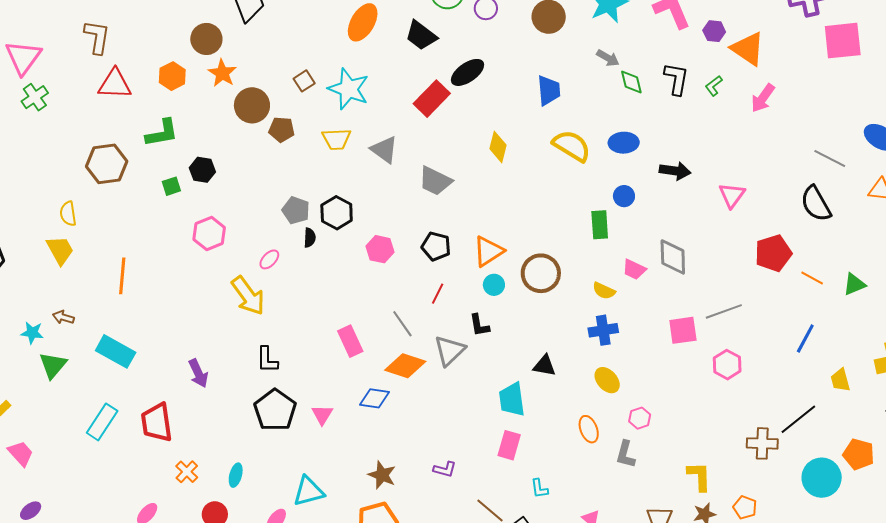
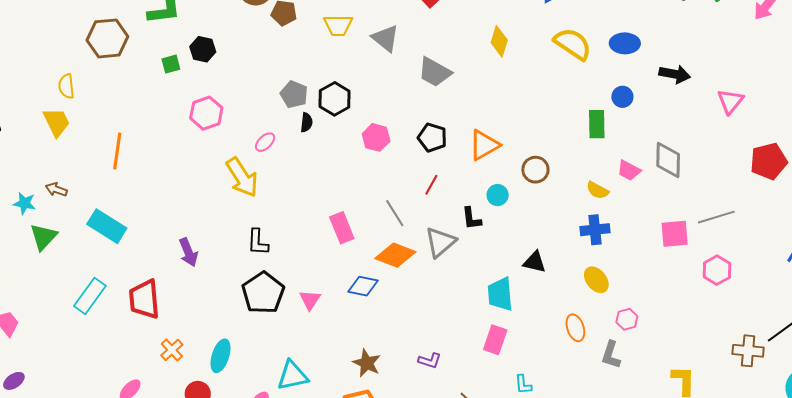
brown circle: (541, 273) -> (535, 170), size x0.7
cyan circle: (494, 285) -> (498, 195), moved
cyan ellipse: (236, 475) -> (221, 356), size x1.4

